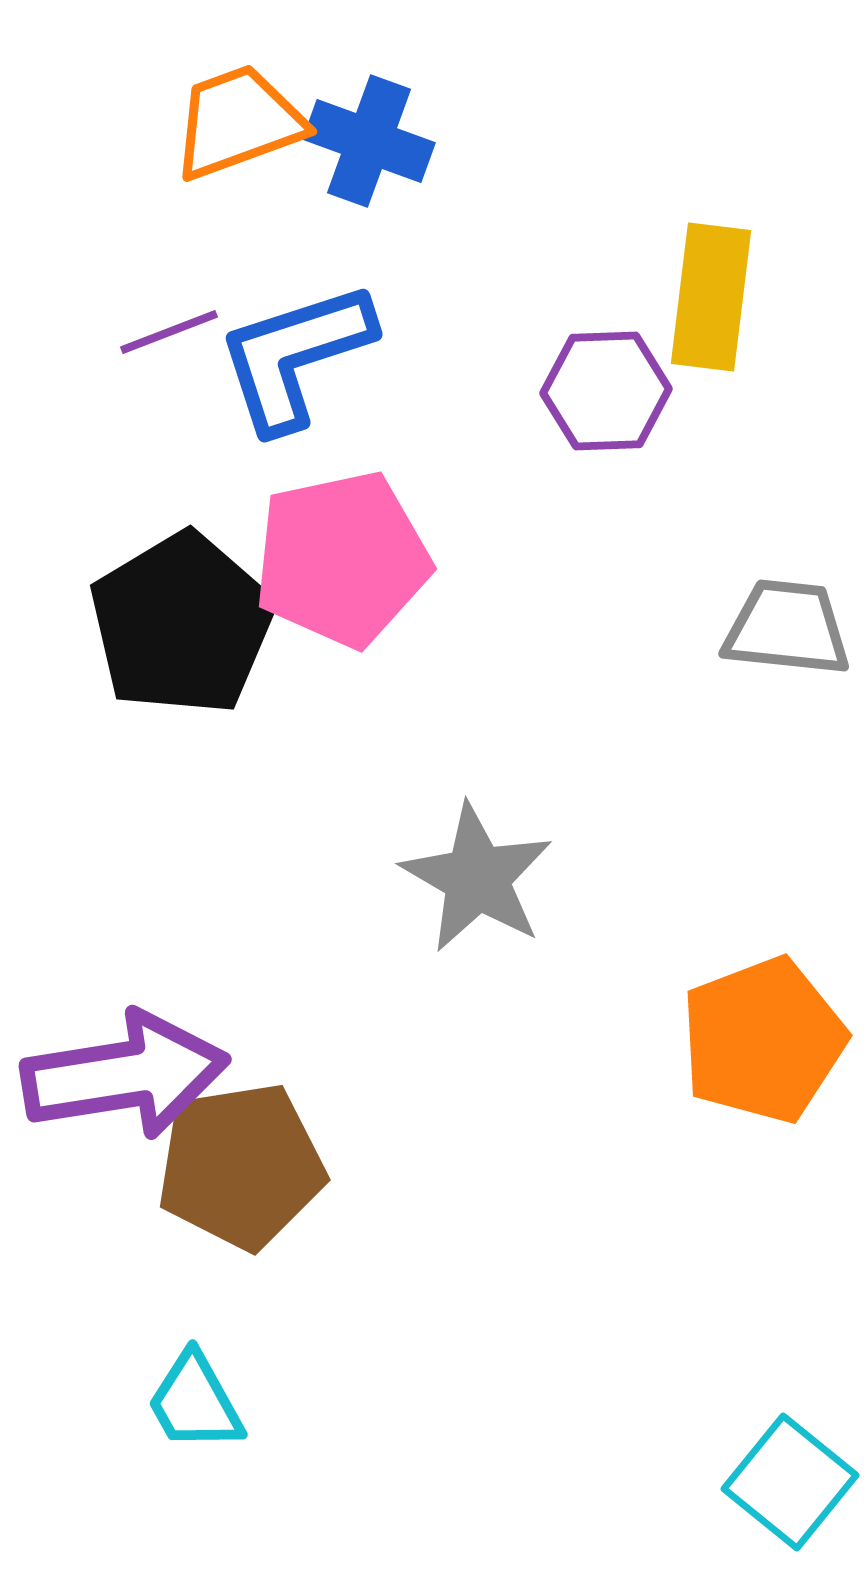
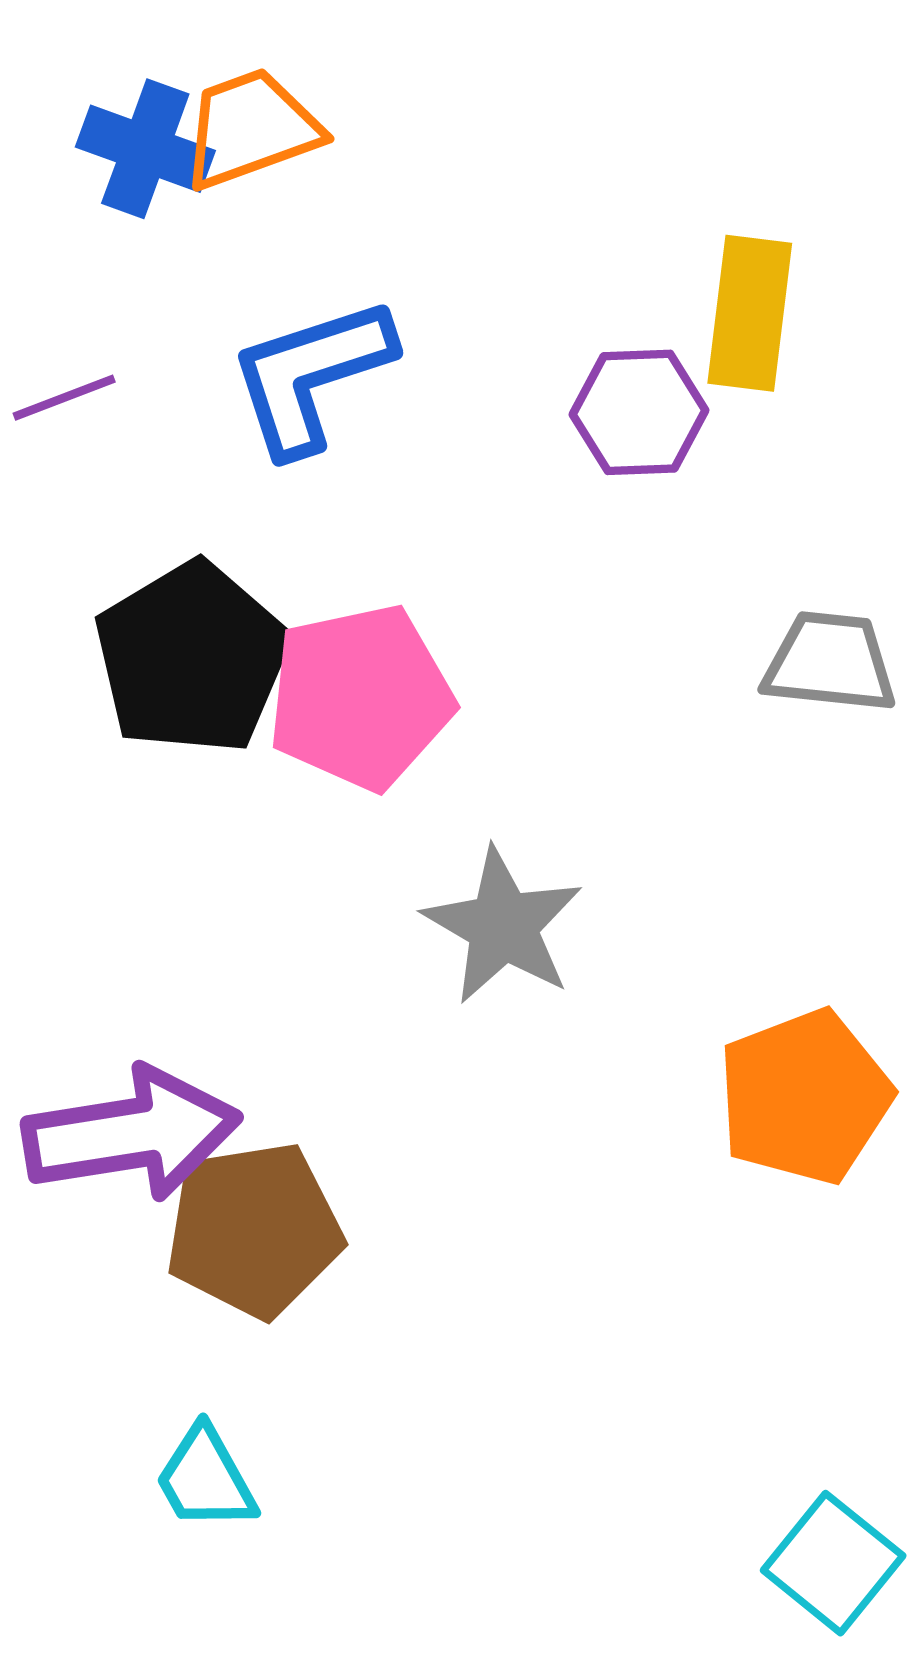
blue cross: (369, 141) -> (145, 149), moved
purple line: (169, 332) -> (64, 398), moved
pink pentagon: (342, 559) -> (361, 697), moved

